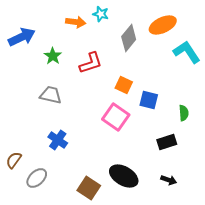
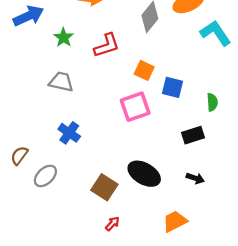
pink square: (116, 117) -> (135, 107), turned 36

